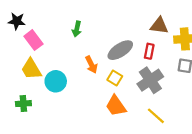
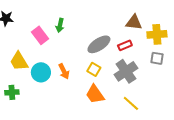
pink rectangle: (33, 40) -> (40, 35), moved
red rectangle: (149, 51) -> (125, 45), turned 56
orange arrow: (91, 65) -> (64, 71), moved

